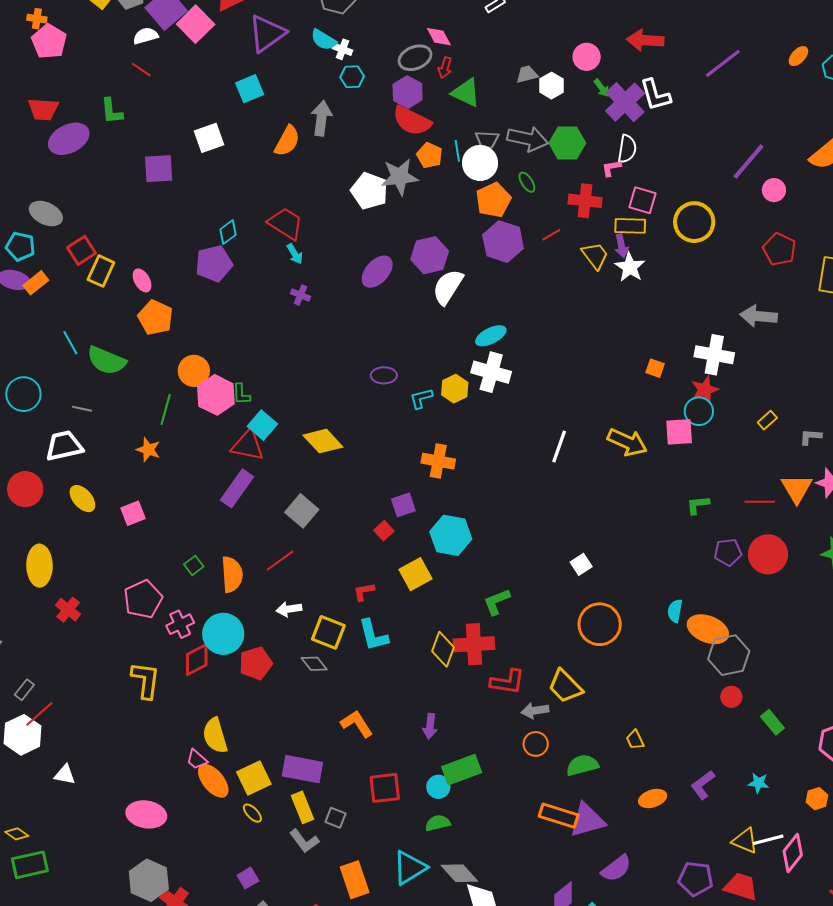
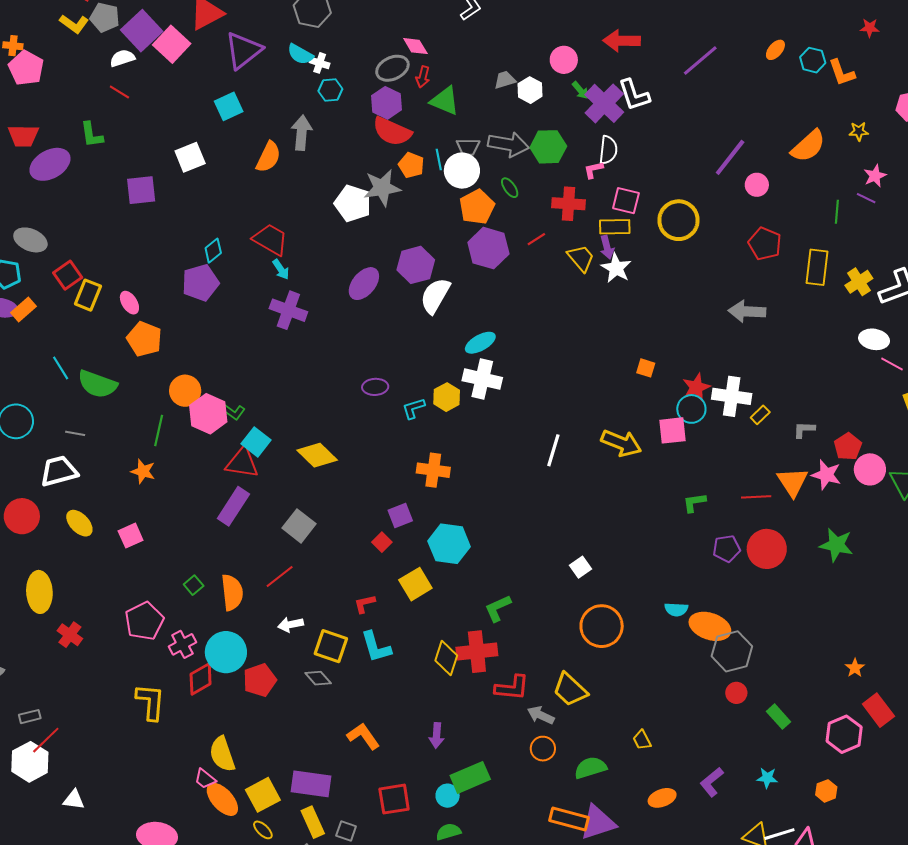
purple cross: (301, 295) -> (288, 310), size x1.8
white cross: (714, 355) -> (732, 396), moved
green L-shape: (241, 394) -> (234, 412), turned -50
cyan semicircle: (675, 611) -> (676, 609), turned -95
gray rectangle: (24, 690) -> (30, 717), turned 40
gray arrow: (535, 711) -> (541, 715), turned 36

